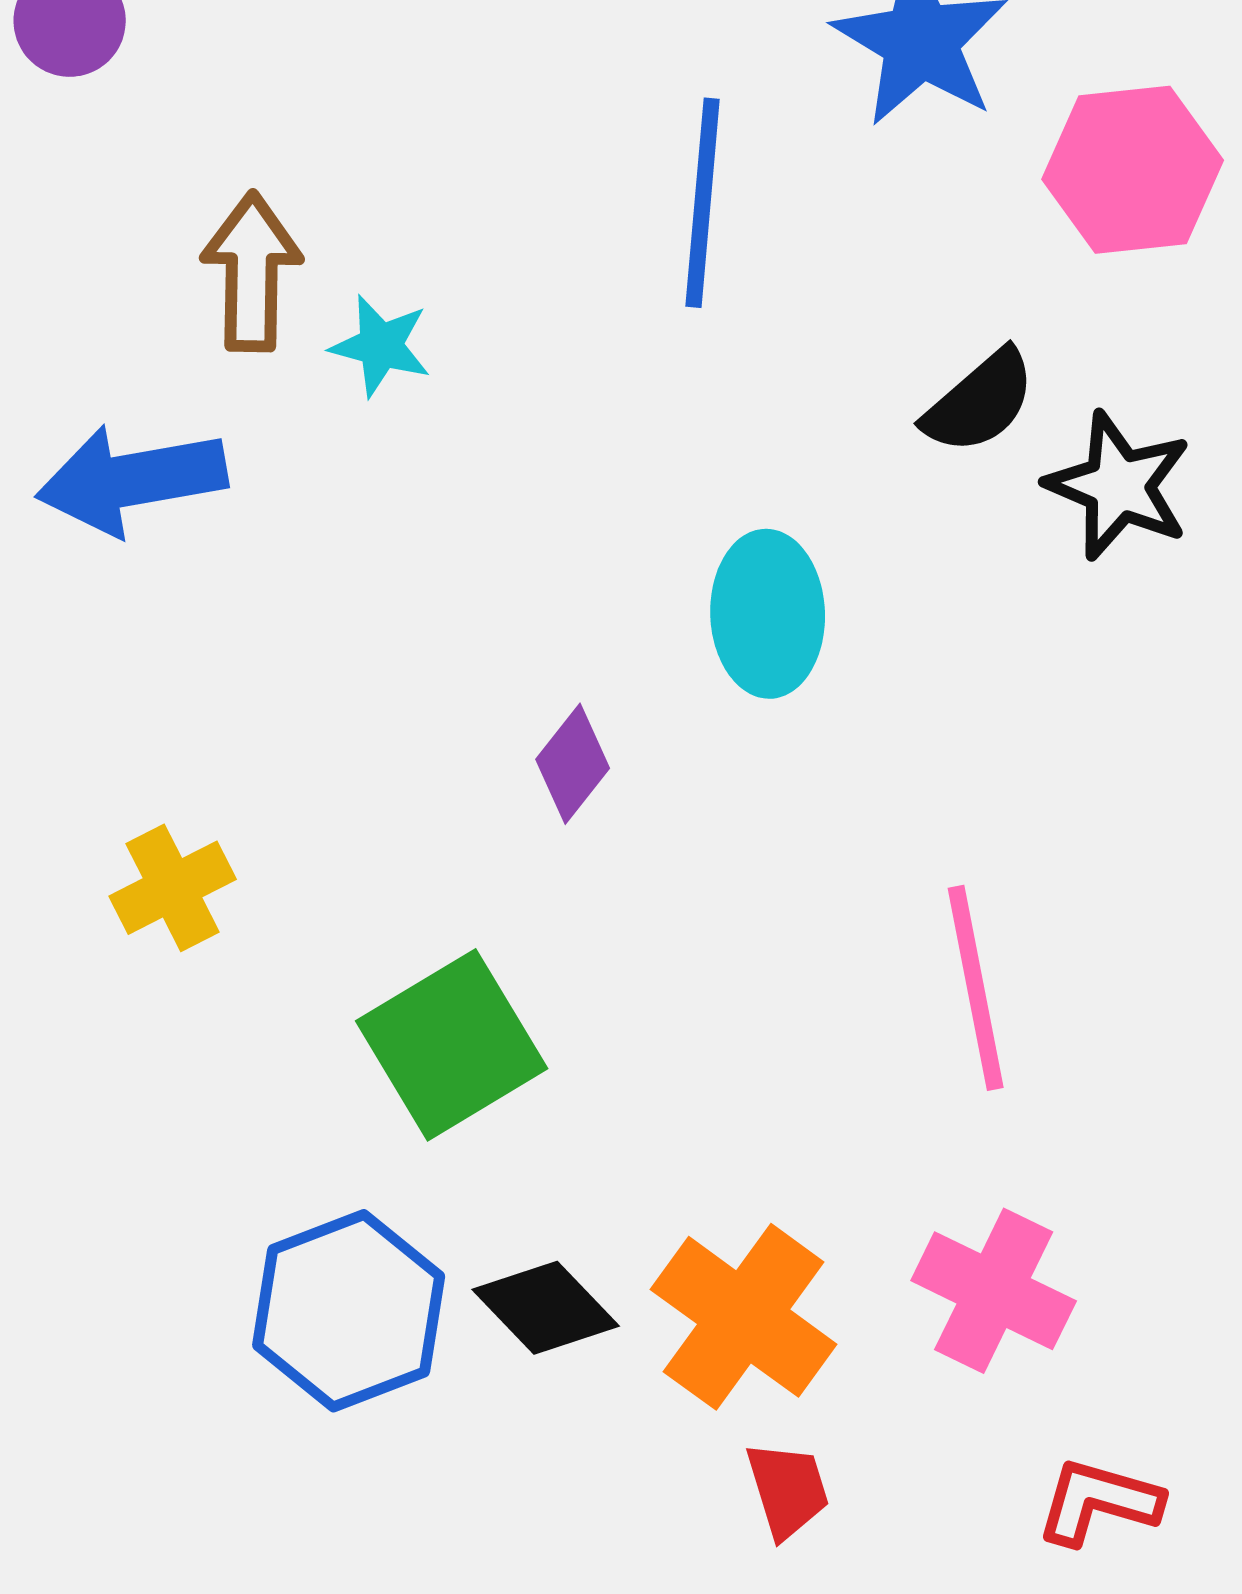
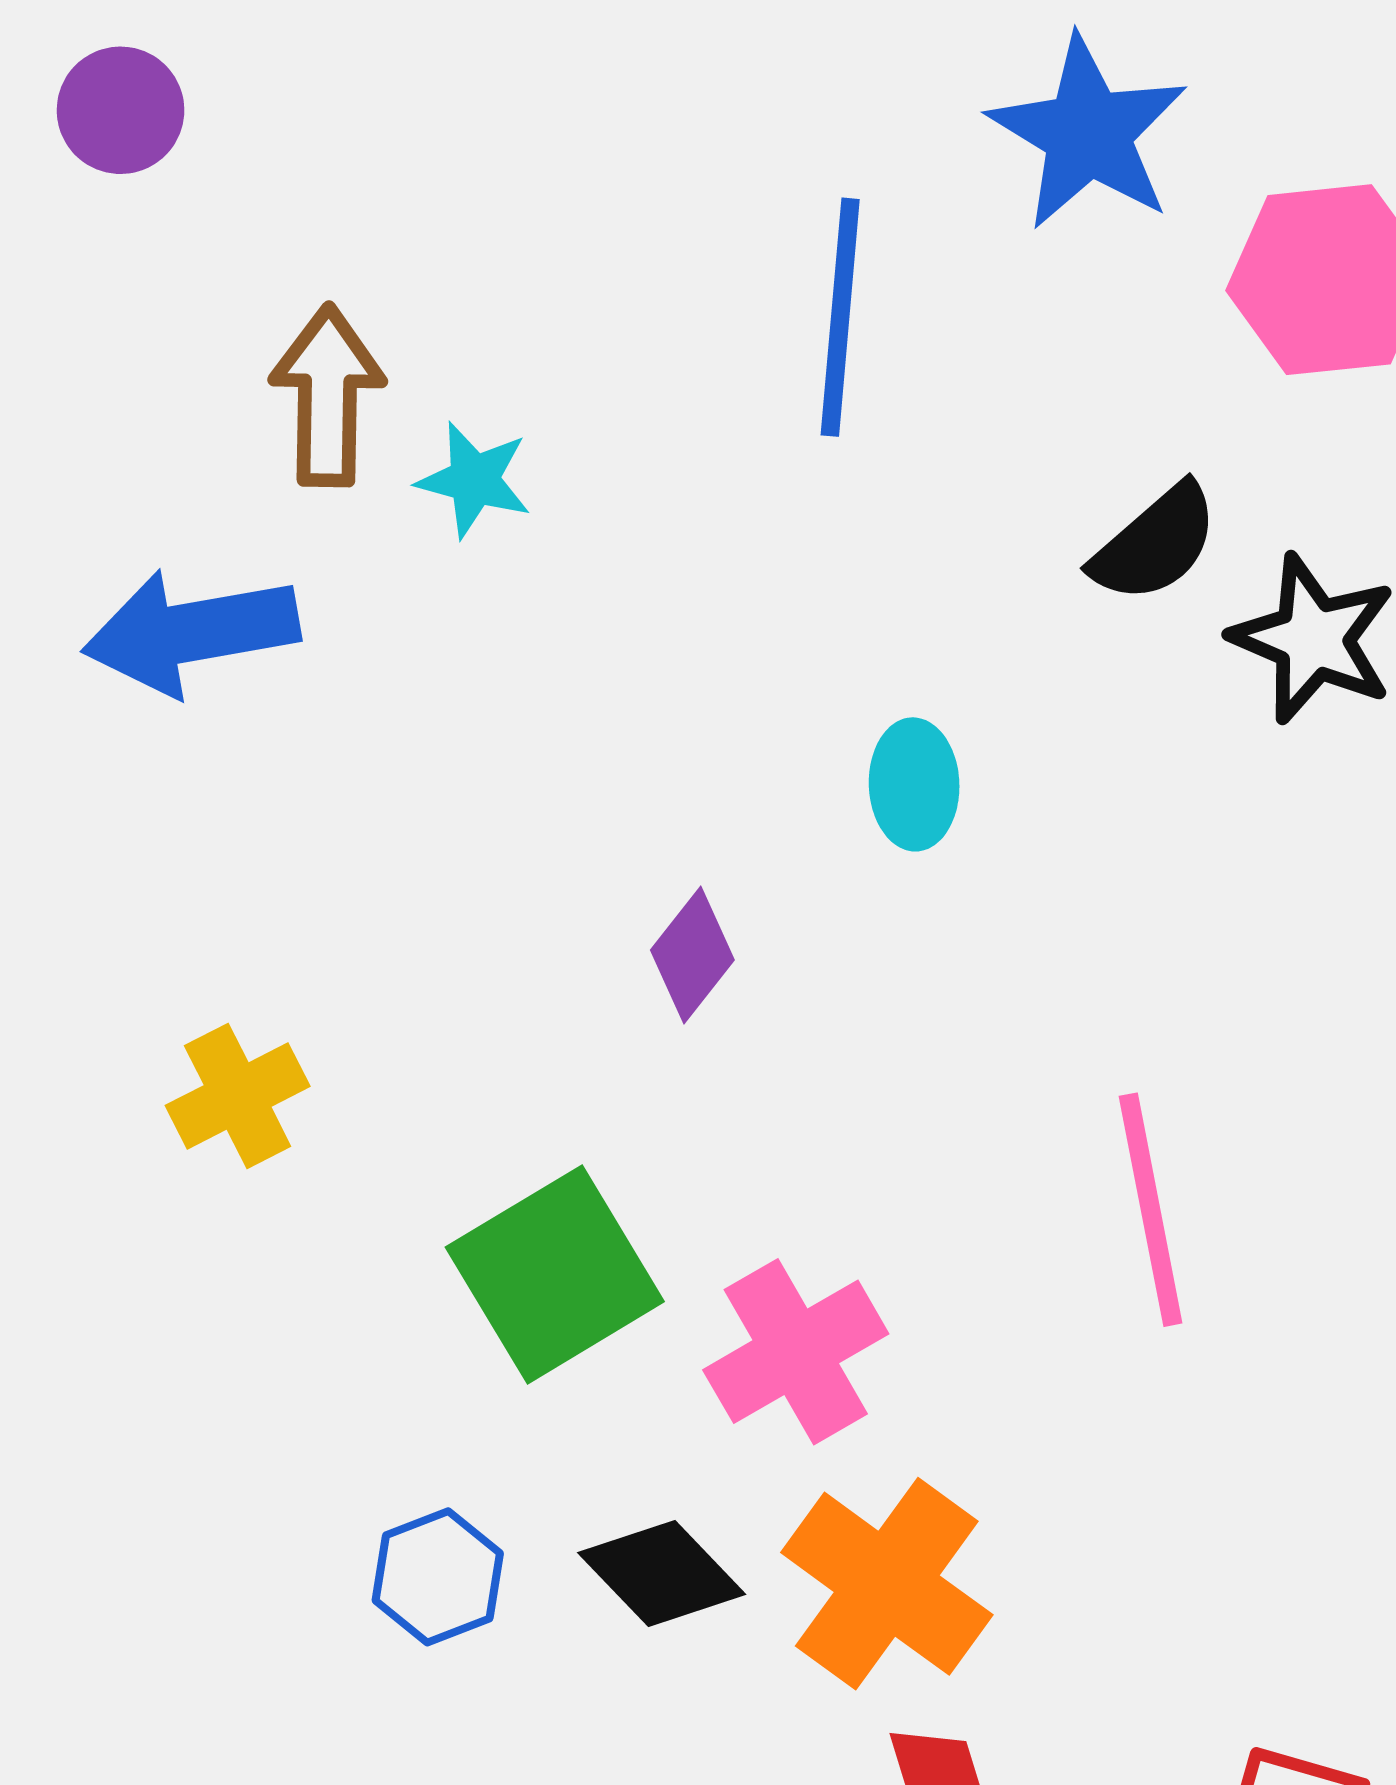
cyan ellipse: (768, 614) -> (914, 784), size x0.7
pink cross: (994, 1291) -> (796, 1352), moved, turned 34
blue hexagon: (349, 1311) -> (438, 1577), size x0.6

